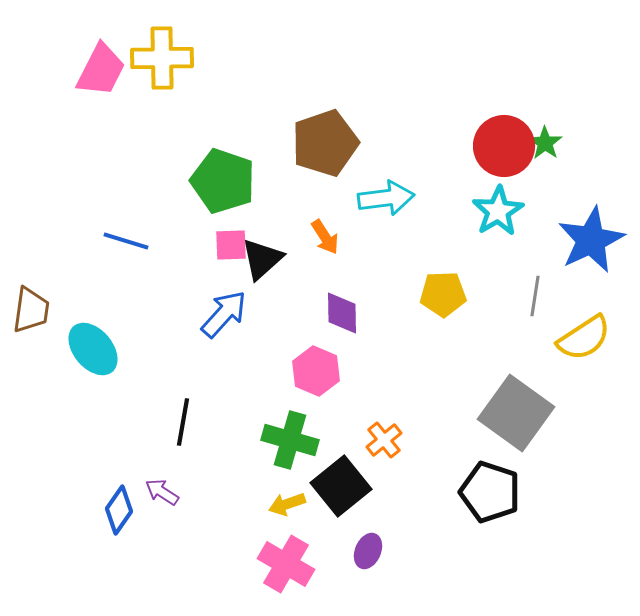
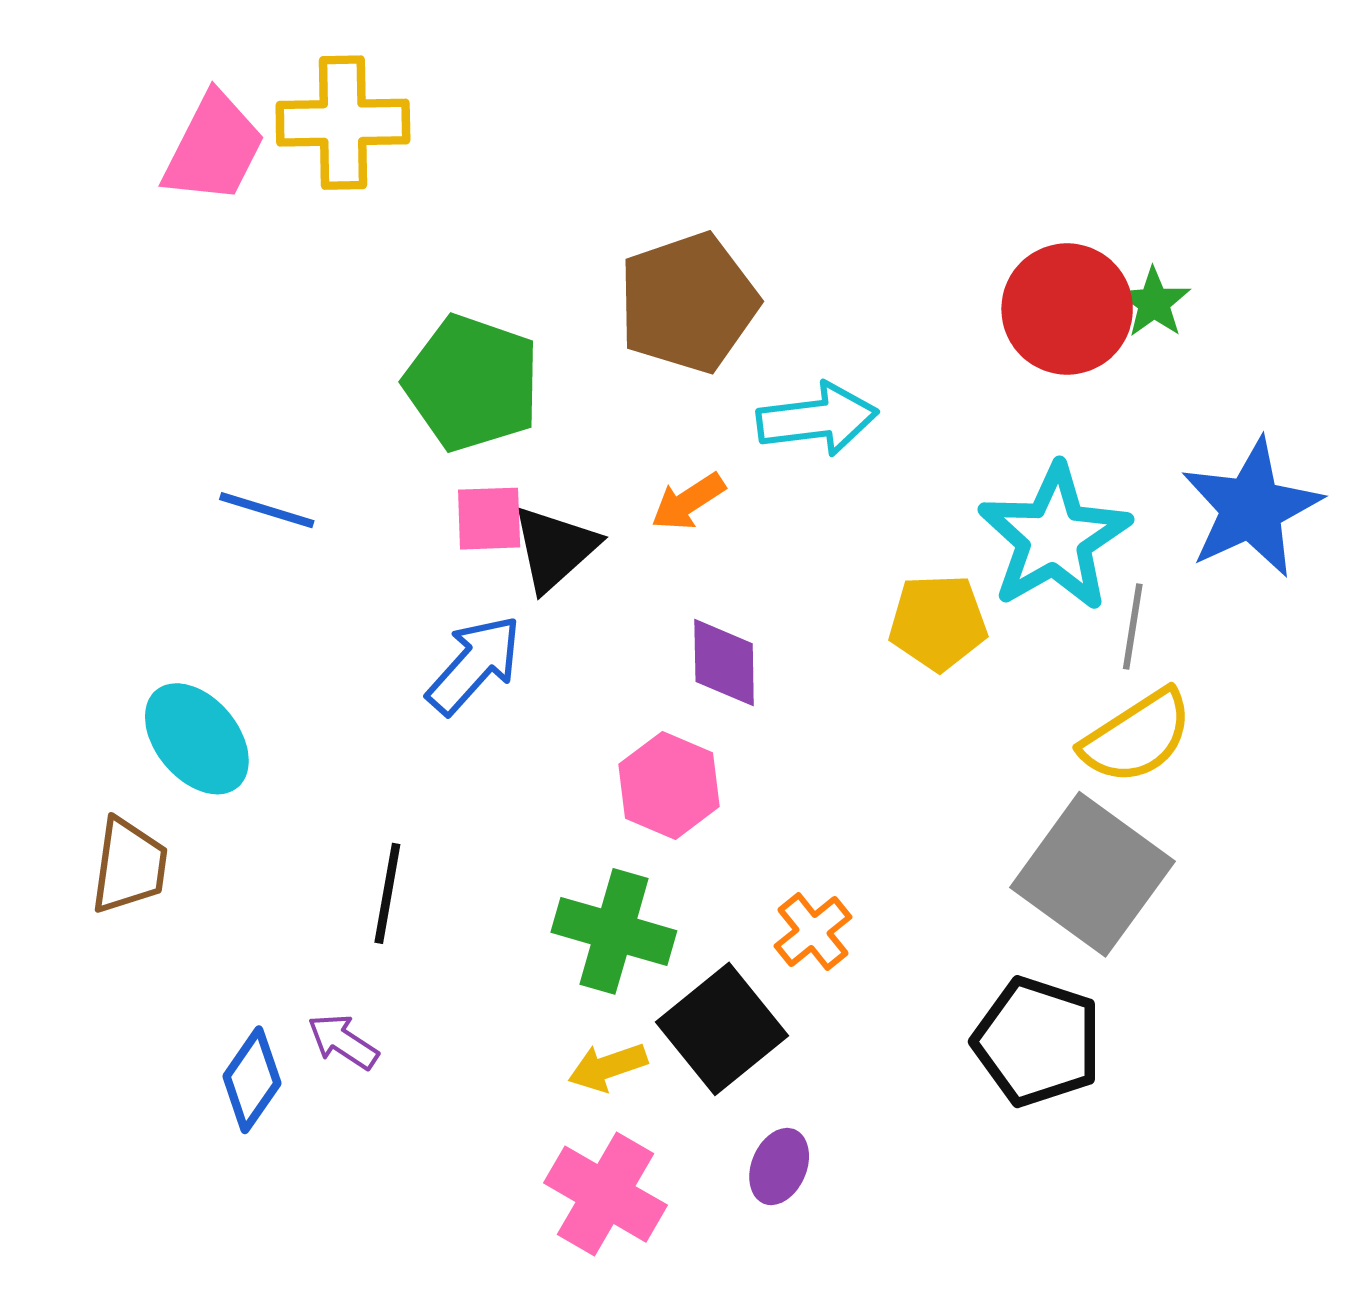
cyan star: (498, 211) -> (1054, 538), moved, size x1.4
orange arrow: (325, 237) -> (688, 502), turned 90
brown trapezoid: (31, 310) -> (129, 866), moved
yellow semicircle: (584, 338) -> (1137, 737), moved

